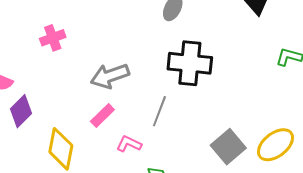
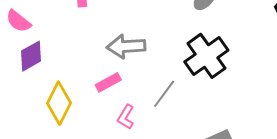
black cross: (190, 63) -> (206, 56), turned 33
pink L-shape: (129, 144) -> (126, 117), turned -100

